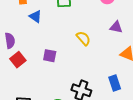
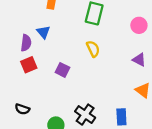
blue triangle: (35, 16) -> (43, 32), moved
yellow semicircle: (83, 38) -> (93, 49), moved

